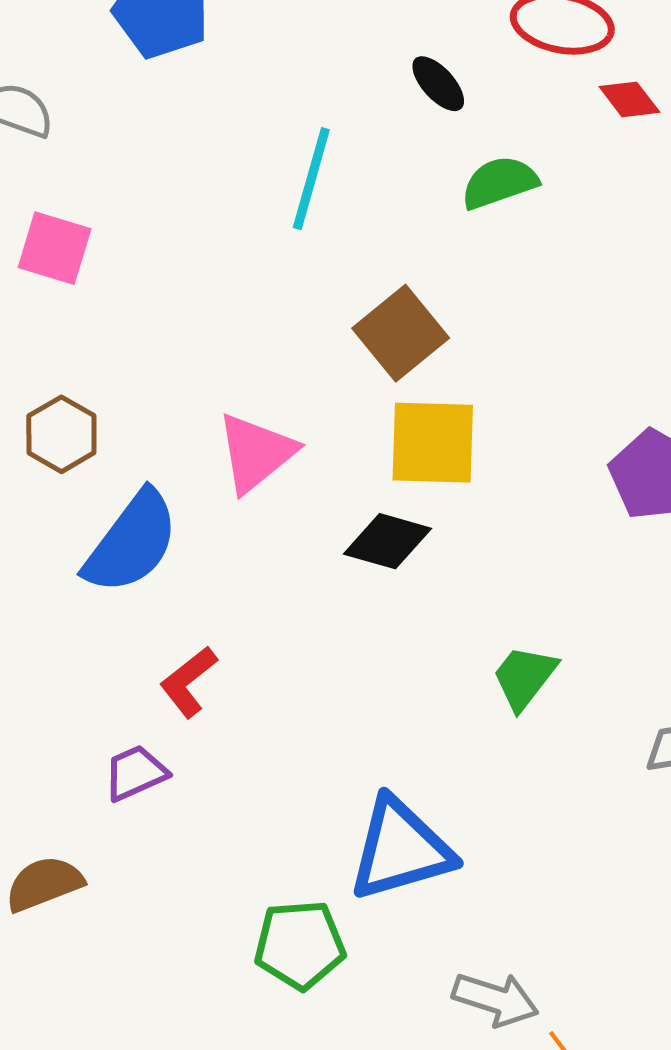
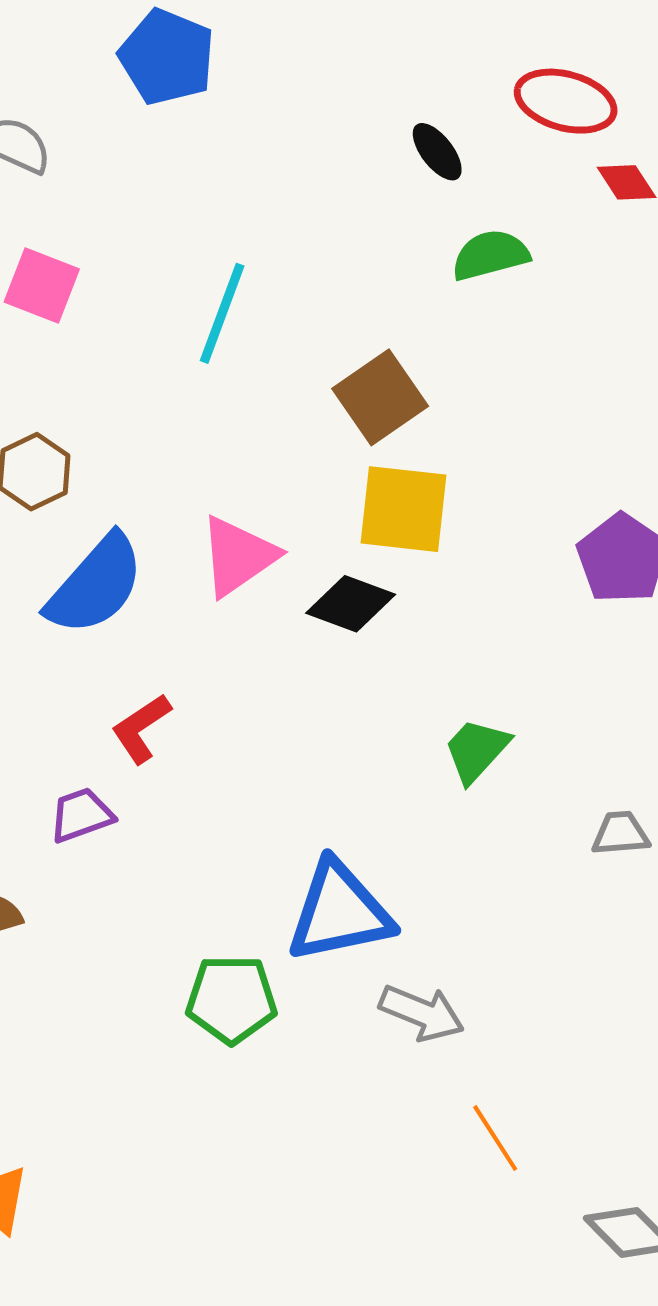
cyan line: (311, 179) -> (222, 313), moved
pink triangle: (256, 453) -> (238, 556), moved
gray arrow: (495, 999) -> (422, 1013), moved

